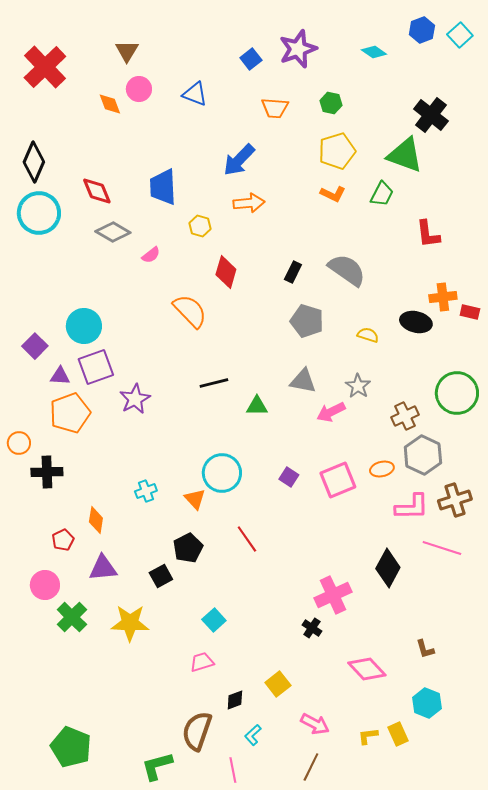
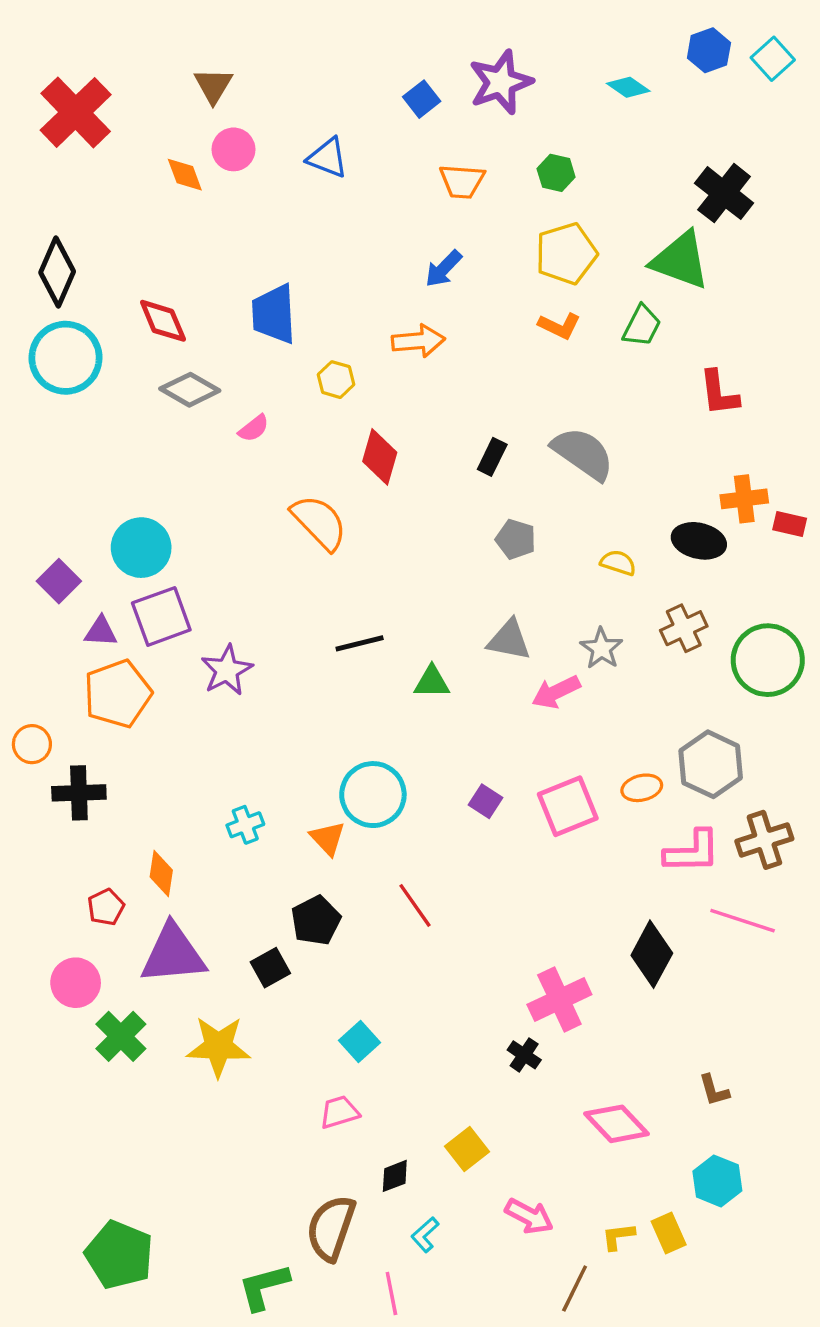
blue arrow: (239, 160) -> (444, 269), moved, size x0.7
gray pentagon: (307, 321) -> (516, 539), size x0.7
brown cross: (405, 416) -> (684, 628), moved
purple triangle: (103, 568) -> (173, 954), size x1.4
brown line: (311, 767) -> (575, 1288), moved

